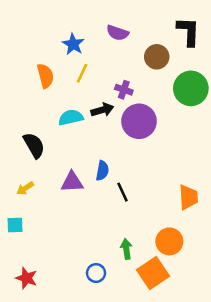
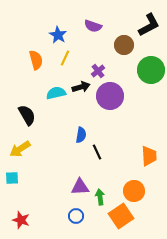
black L-shape: (188, 31) -> (149, 25), turned 60
purple cross: (124, 90) -> (98, 71), turned 32
purple triangle: (72, 182) -> (80, 187), moved
yellow arrow: (25, 188) -> (20, 149), size x1.5

